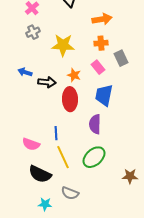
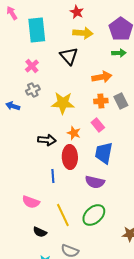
gray rectangle: (121, 58) -> (121, 101), moved
blue arrow: (25, 72) -> (13, 106), moved
purple semicircle: (95, 124) -> (95, 182), turned -78
blue line: (56, 133) -> (53, 176), moved
black semicircle: (40, 174) -> (40, 232), size x0.6

